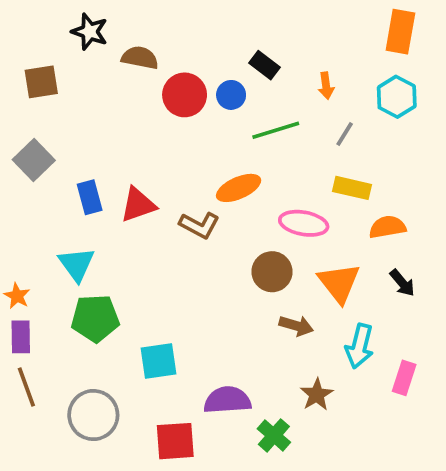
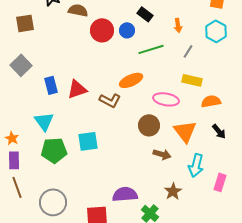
cyan square: (158, 361) -> (88, 141), moved

